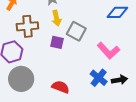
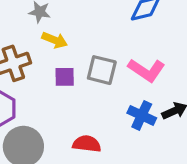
yellow arrow: (56, 18) -> (55, 40), turned -42
gray square: (76, 31) -> (102, 70), moved

